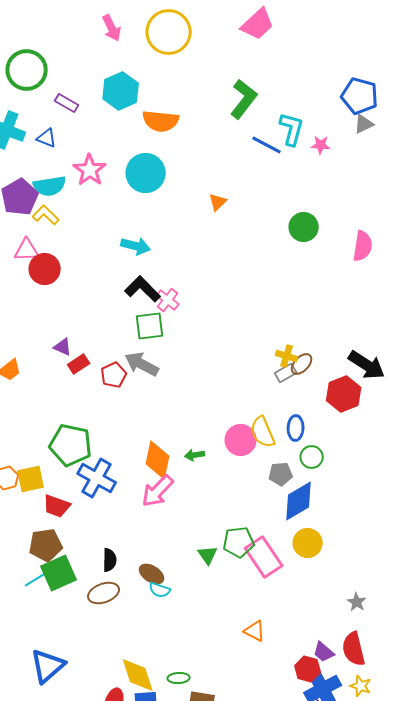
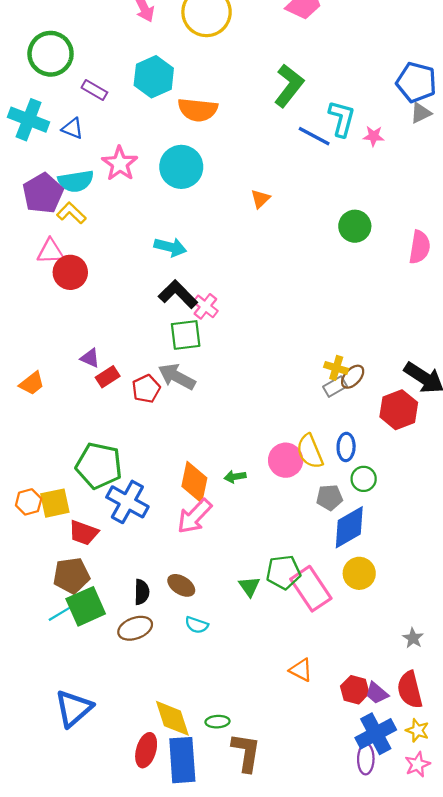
brown ellipse: (152, 574) -> (181, 585), moved
red hexagon: (308, 669) -> (355, 690), moved

